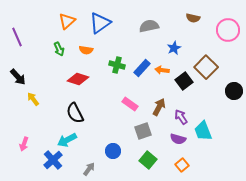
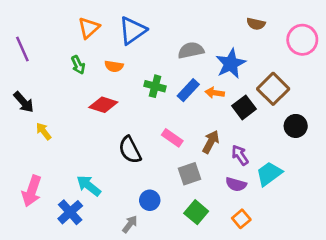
gray semicircle: (149, 26) -> (191, 50), moved
blue star: (174, 48) -> (231, 64), size x1.6
black circle: (234, 91) -> (296, 126), moved
black semicircle: (75, 113) -> (130, 150), moved
cyan trapezoid: (203, 131) -> (269, 174), turned 75
cyan arrow: (67, 140) -> (89, 186), turned 66
pink arrow: (24, 144) -> (32, 191), size x1.6
gray arrow: (89, 169) -> (130, 224), moved

